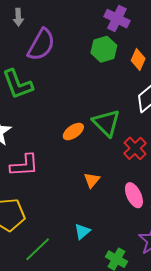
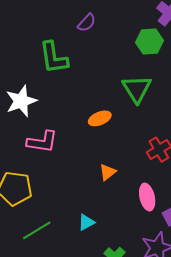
purple semicircle: (41, 45) -> (87, 23), size x0.6
green triangle: (106, 123) -> (137, 89), moved

